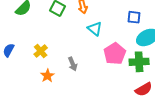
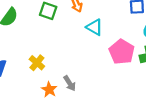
gray arrow: (73, 64) -> (70, 83), moved

